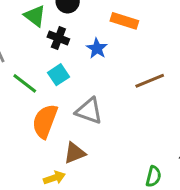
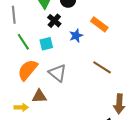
brown line: (150, 81) -> (102, 67), turned 36

